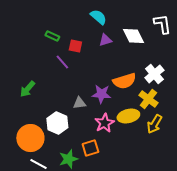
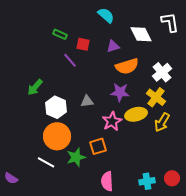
purple triangle: (105, 40) -> (113, 46), moved
orange semicircle: (124, 81) -> (127, 66), moved
purple star: (101, 94) -> (120, 92), moved
white hexagon: (57, 123) -> (56, 107), moved
orange circle: (30, 138) -> (57, 136), moved

